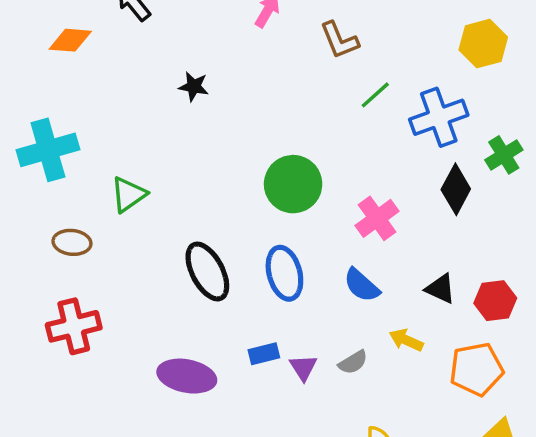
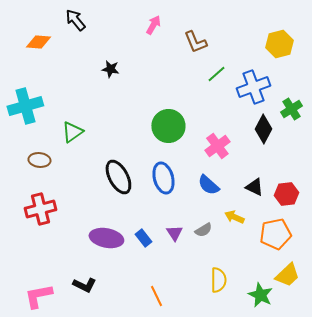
blue rectangle: (264, 354) -> (143, 238), moved, turned 66

